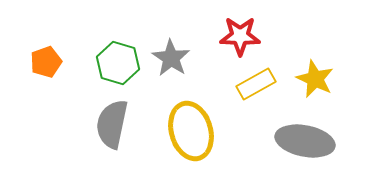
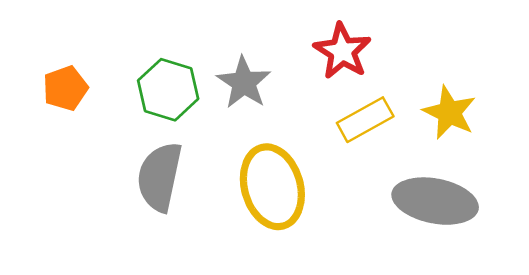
red star: (240, 36) -> (342, 51), turned 30

